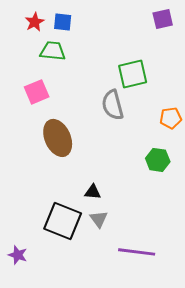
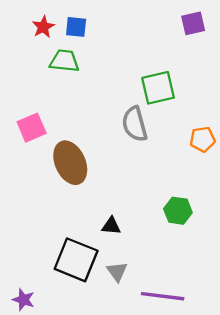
pink square: (37, 92) -> (32, 128), moved
green hexagon: (158, 160) -> (178, 211), moved
gray triangle: (99, 219) -> (117, 272), moved

